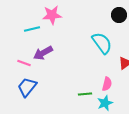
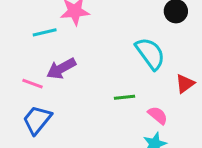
pink semicircle: (107, 84) -> (158, 115), turned -64
green line: (85, 94) -> (125, 97), moved

